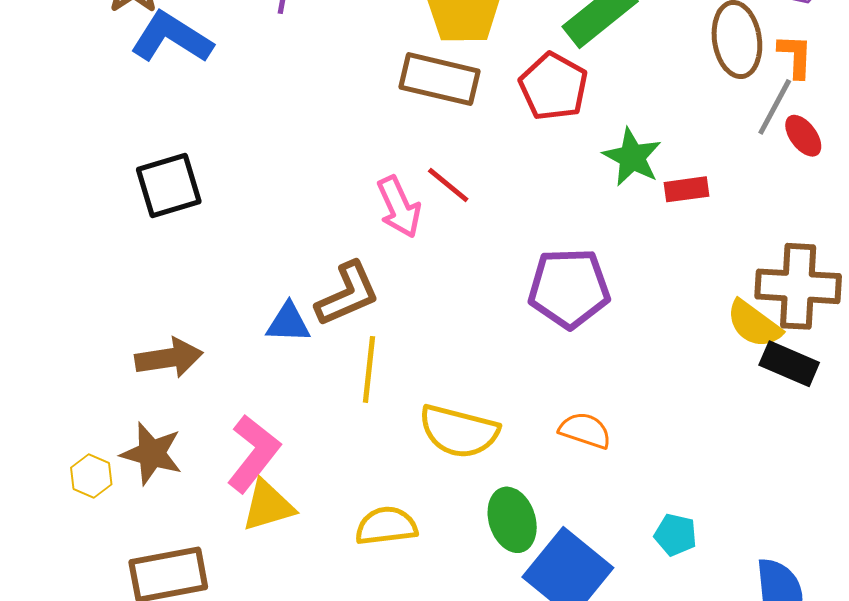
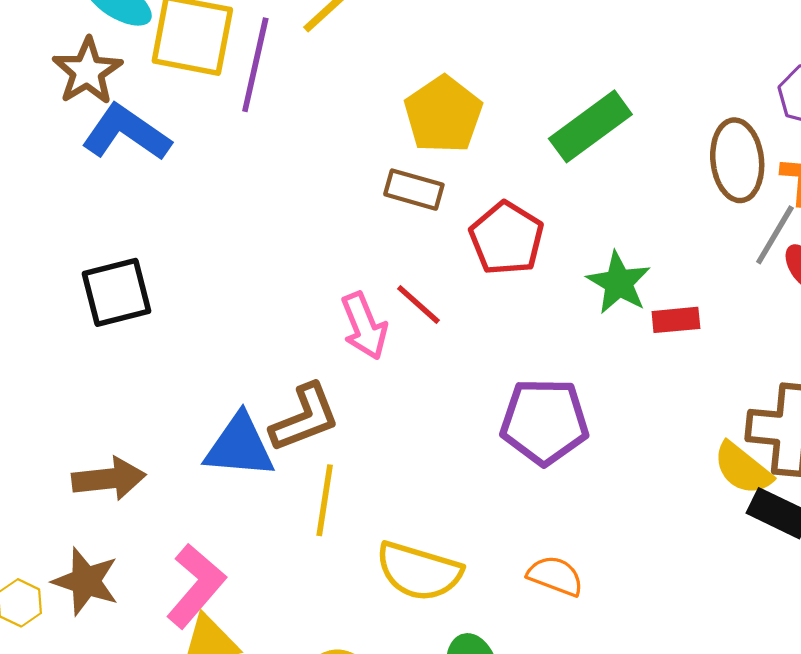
brown rectangle: (440, 79) -> (414, 190), size x0.7
red pentagon: (553, 87) -> (507, 238), moved
blue triangle: (288, 323) -> (239, 446), size x1.5

